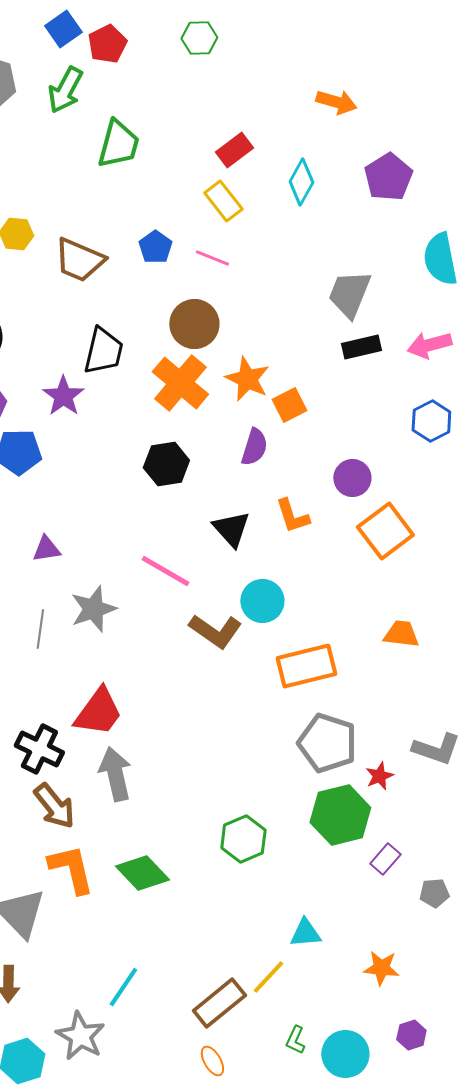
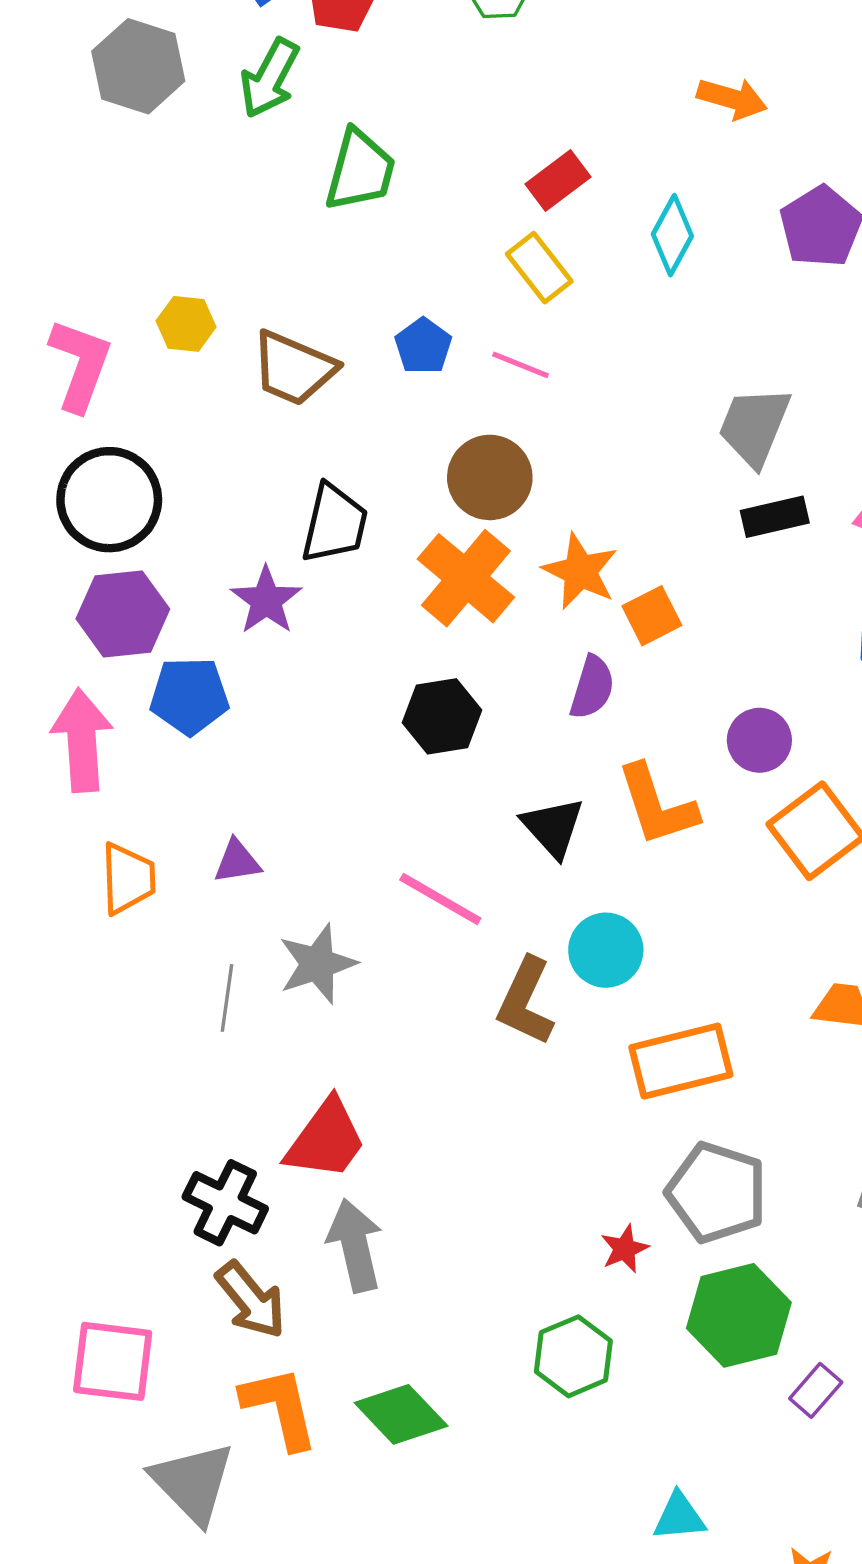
orange L-shape: (292, 516) -> (657, 805), size x1.4
brown L-shape: (215, 631) -> (526, 1001), turned 80
red star: (379, 776) -> (625, 1249), moved

